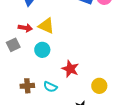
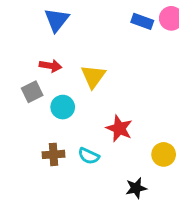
yellow triangle: (46, 26) -> (93, 76), moved, turned 42
cyan circle: (42, 50) -> (63, 107), moved

